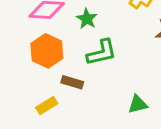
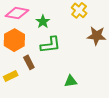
brown rectangle: (72, 82) -> (29, 62), turned 40

